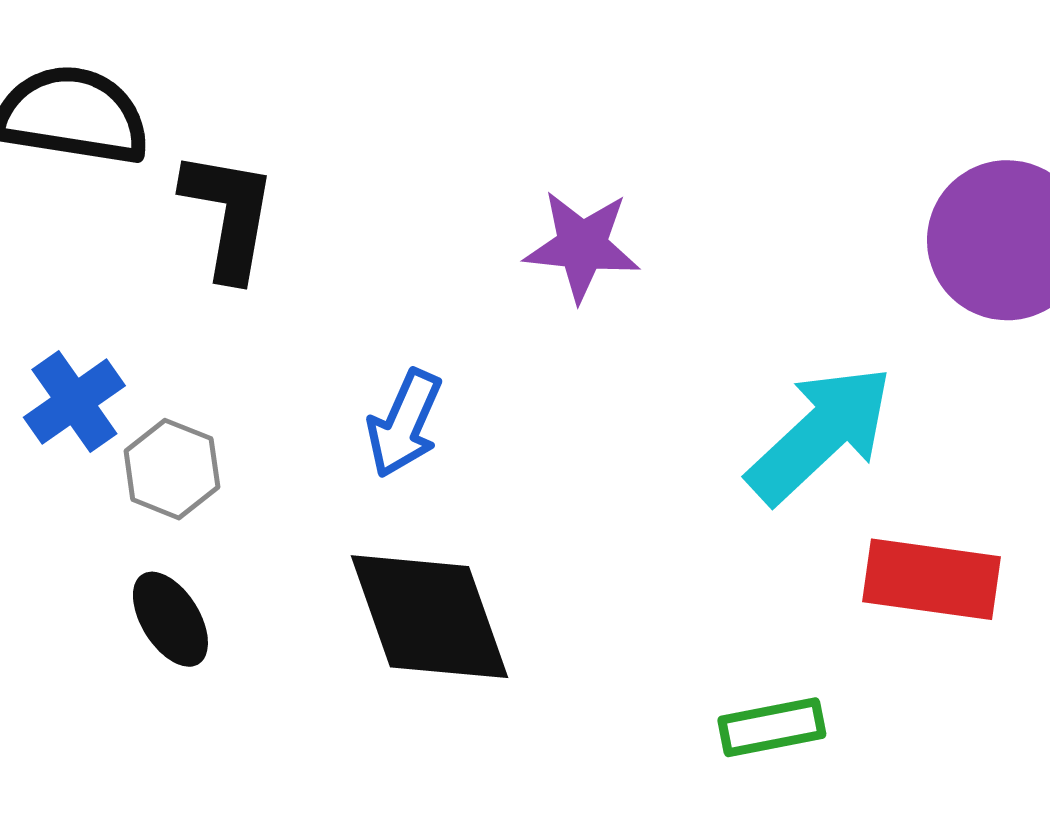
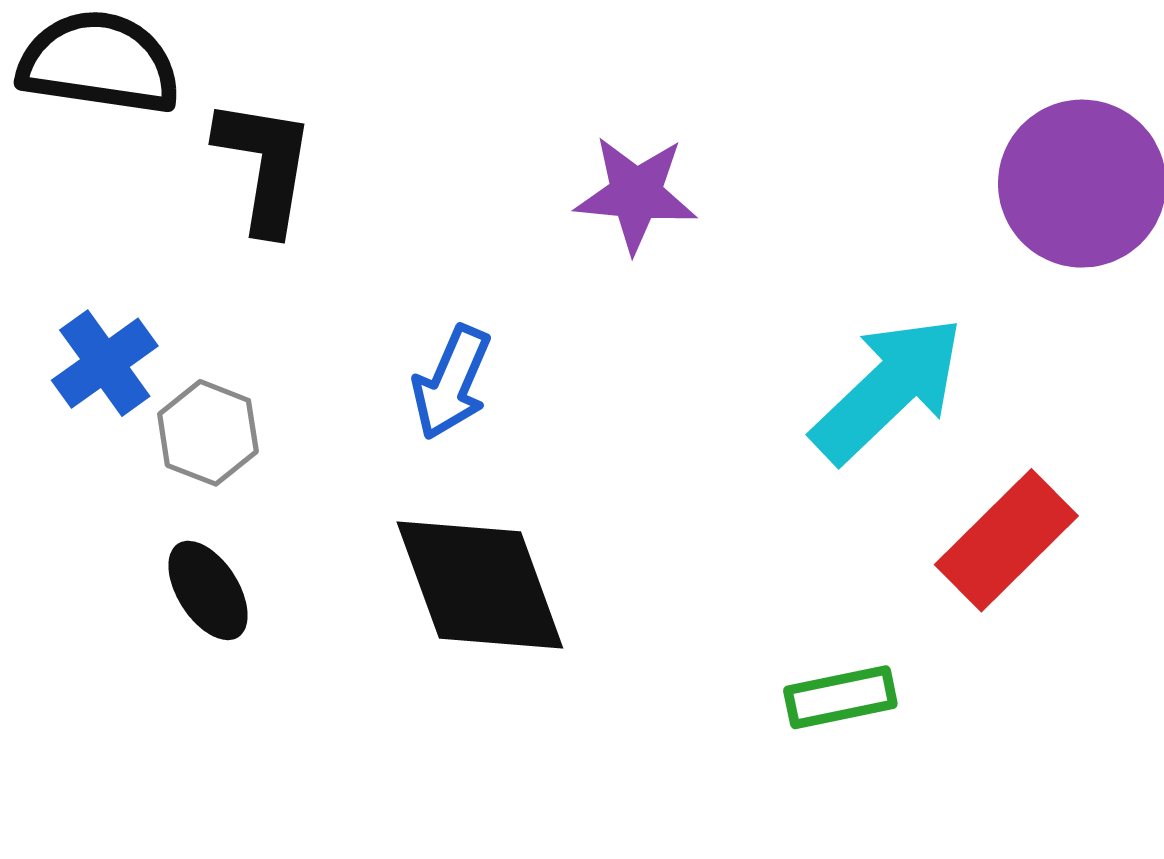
red rectangle: (931, 579) -> (1006, 540), turned -52

